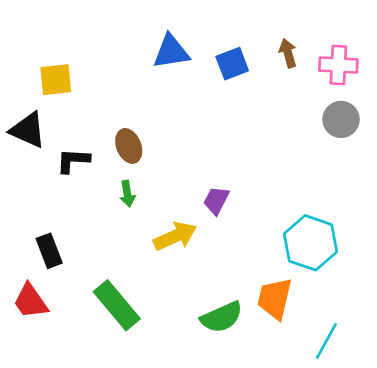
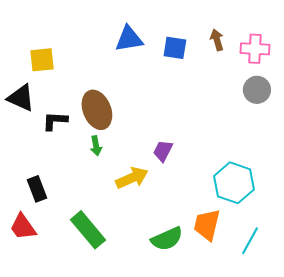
blue square: (232, 64) -> (175, 48), turned 30
brown ellipse: (129, 146) -> (97, 110), size x1.5
cyan line: (326, 341) -> (250, 241), moved

